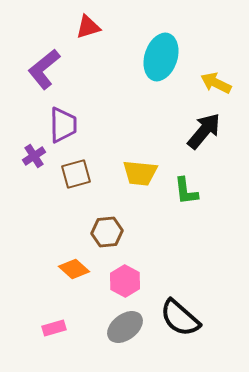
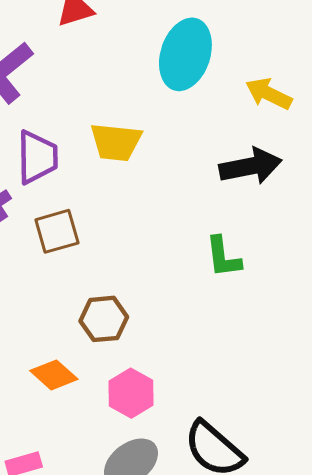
black arrow: (204, 131) -> (250, 166), turned 39
yellow trapezoid: (140, 173) -> (116, 142), moved

